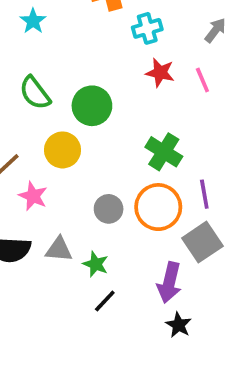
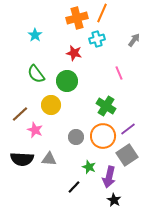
red star: (160, 73) -> (74, 53), moved
pink line: (202, 80) -> (119, 73), moved
purple line: (204, 194) -> (128, 129), turned 63
green star: (96, 264) -> (89, 167), moved

